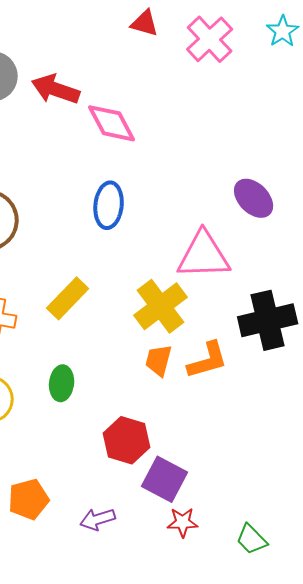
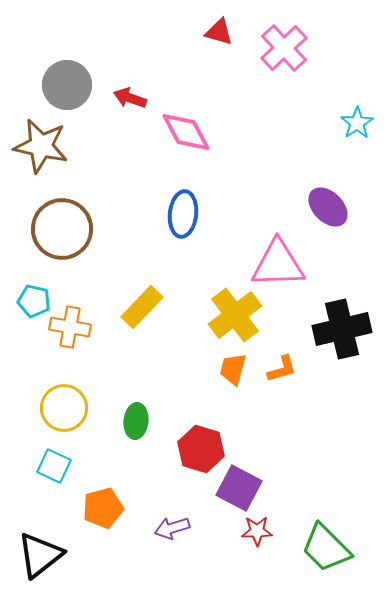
cyan star: (283, 31) -> (357, 123), moved
red arrow: (56, 89) -> (130, 98), size x0.7
orange L-shape: (208, 360) -> (282, 369), size x0.7
green ellipse: (62, 383) -> (136, 421), moved
green trapezoid: (252, 539) -> (326, 548), size x1.6

